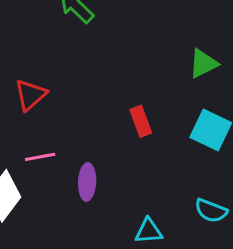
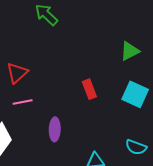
pink line: (40, 157) -> (23, 102), moved

